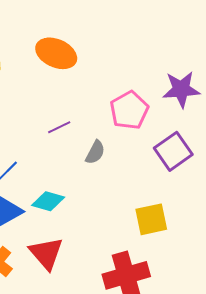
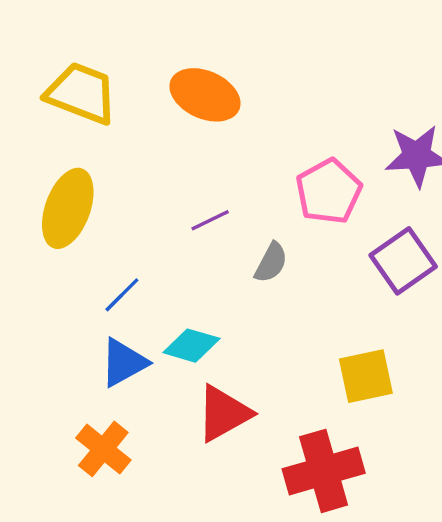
red triangle: (46, 253) -> (224, 413), moved, turned 42

